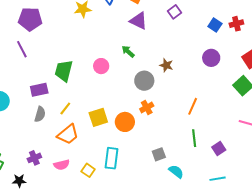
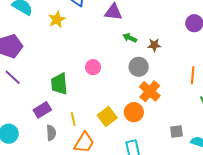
green arrow: (128, 51) -> (130, 38), moved
orange cross: (147, 107) -> (150, 91), size x1.5
yellow line: (65, 109) -> (73, 119), turned -32
gray square: (159, 154) -> (177, 132), turned 32

